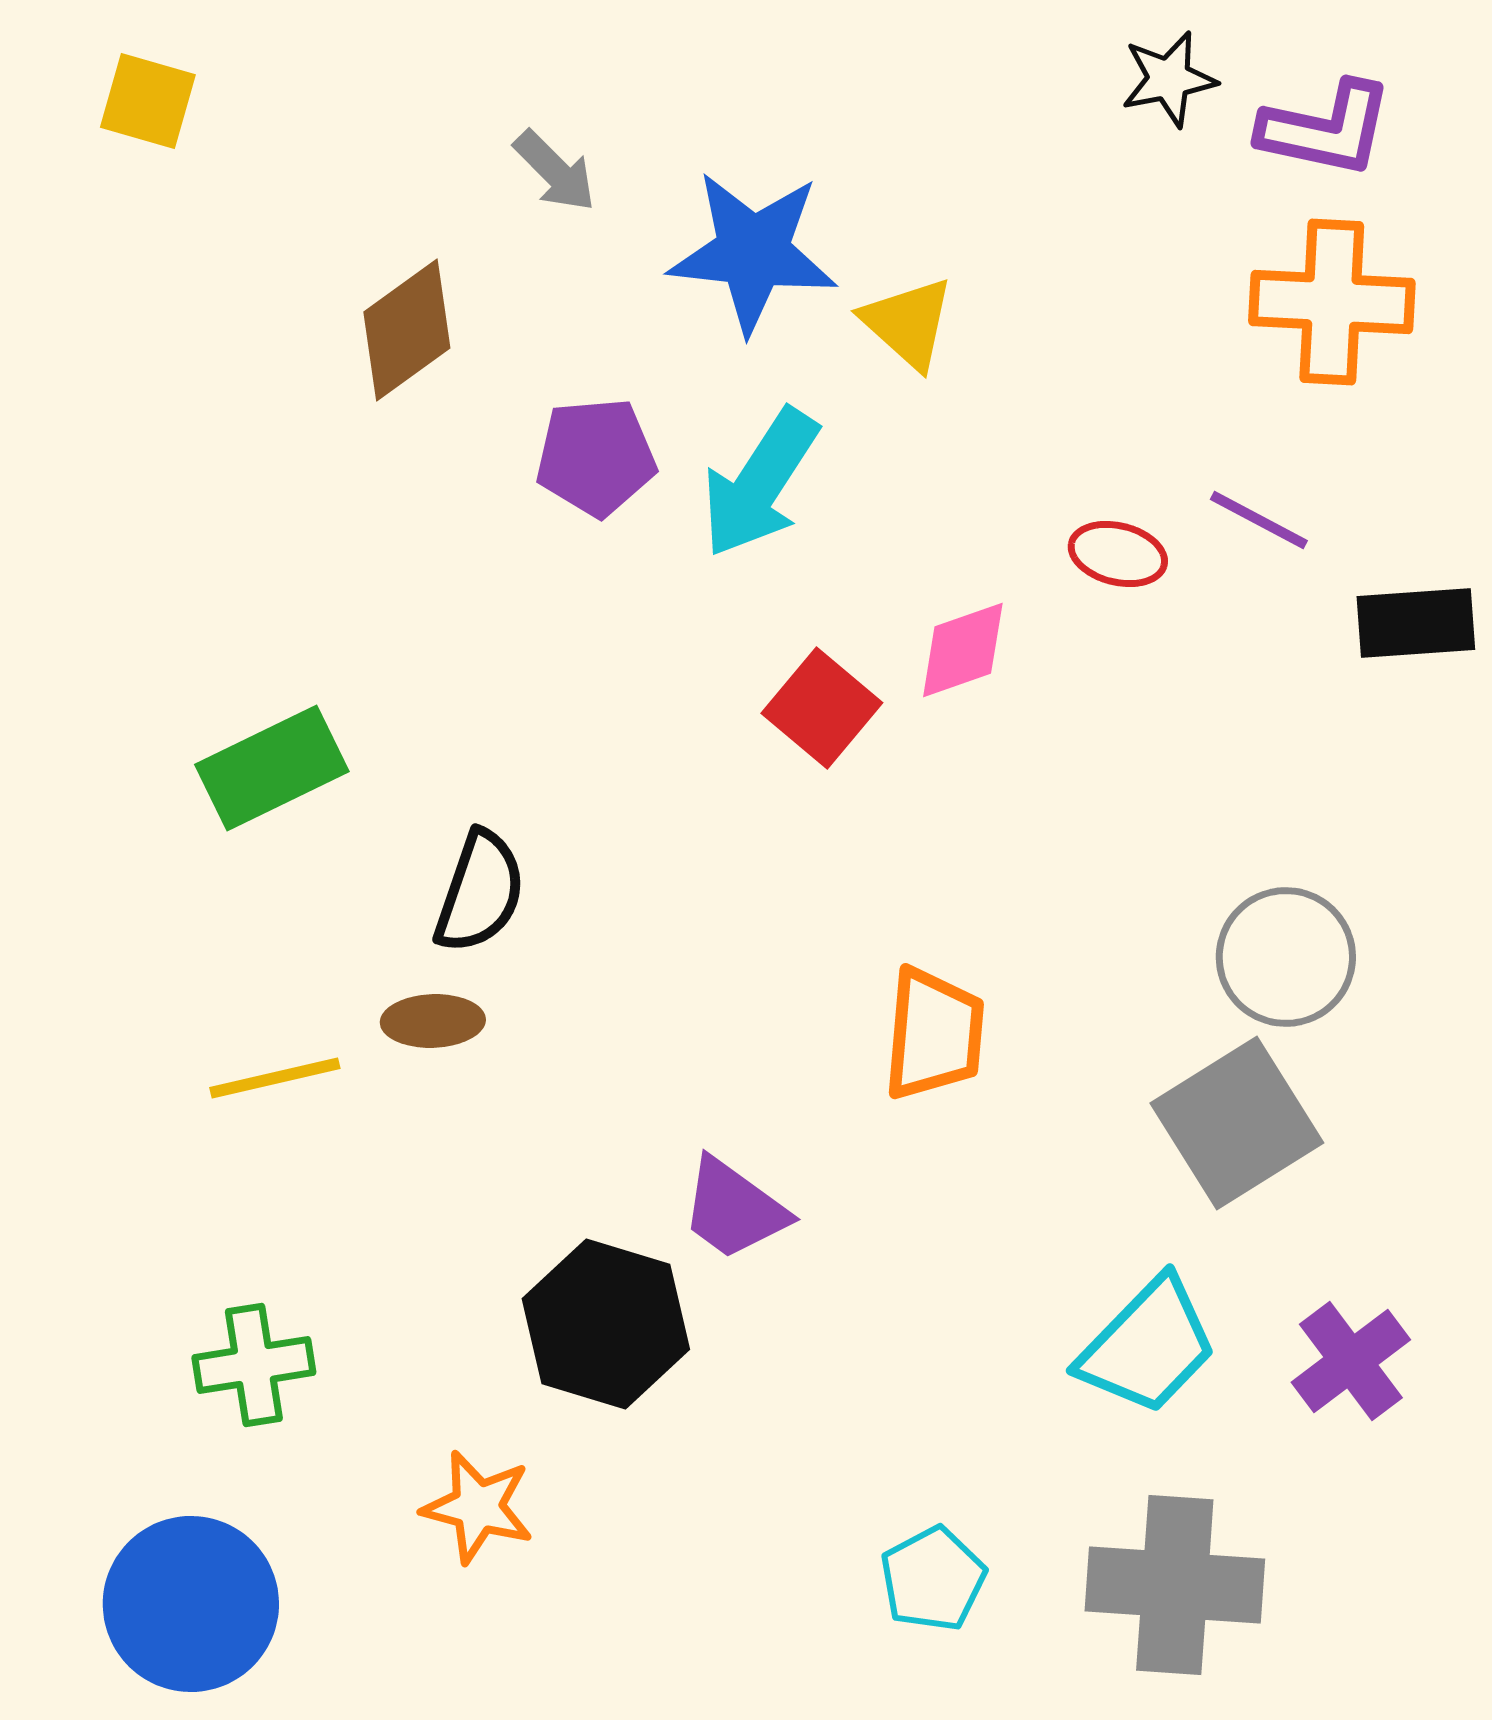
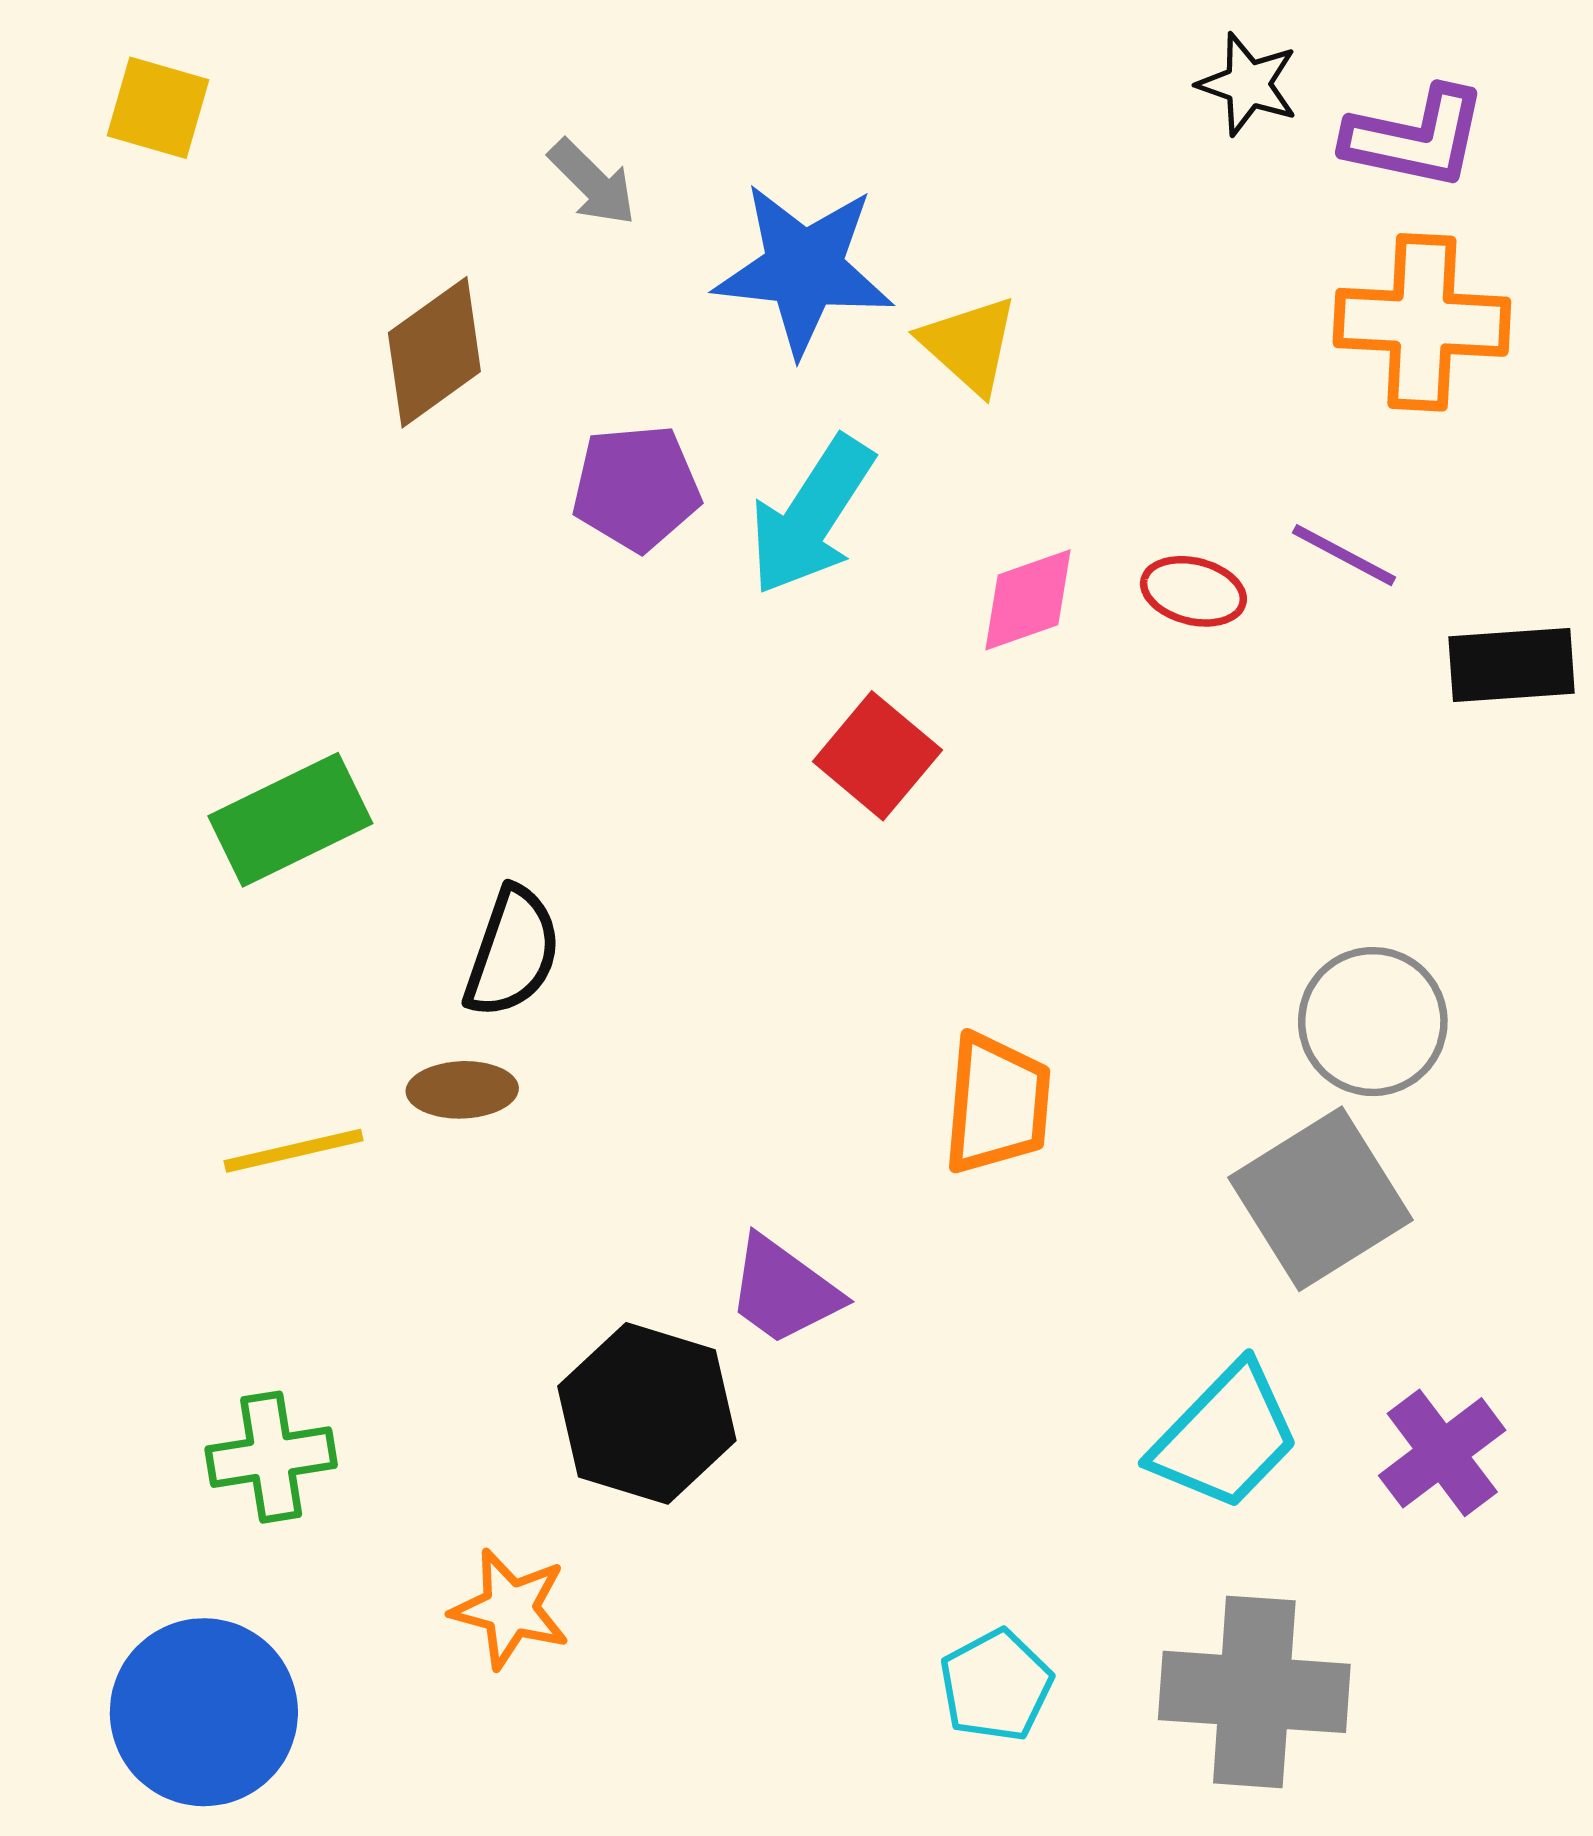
black star: (1169, 79) -> (1248, 84), turned 30
pink diamond: (963, 650) -> (1028, 600), moved

